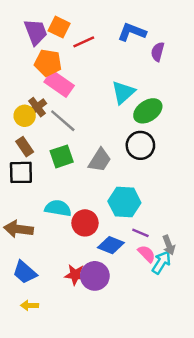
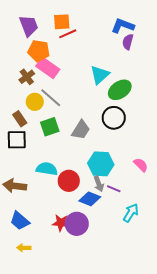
orange square: (59, 27) -> (62, 22), moved, turned -30
blue L-shape: (132, 32) -> (123, 26), moved
brown cross: (37, 107) -> (27, 77), moved
yellow circle: (25, 116) -> (35, 102), moved
gray arrow: (169, 245) -> (99, 184), moved
pink semicircle: (147, 254) -> (141, 165), moved

